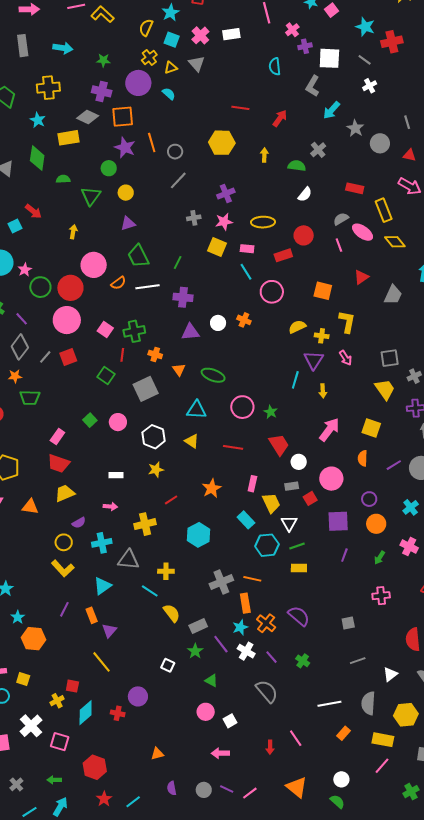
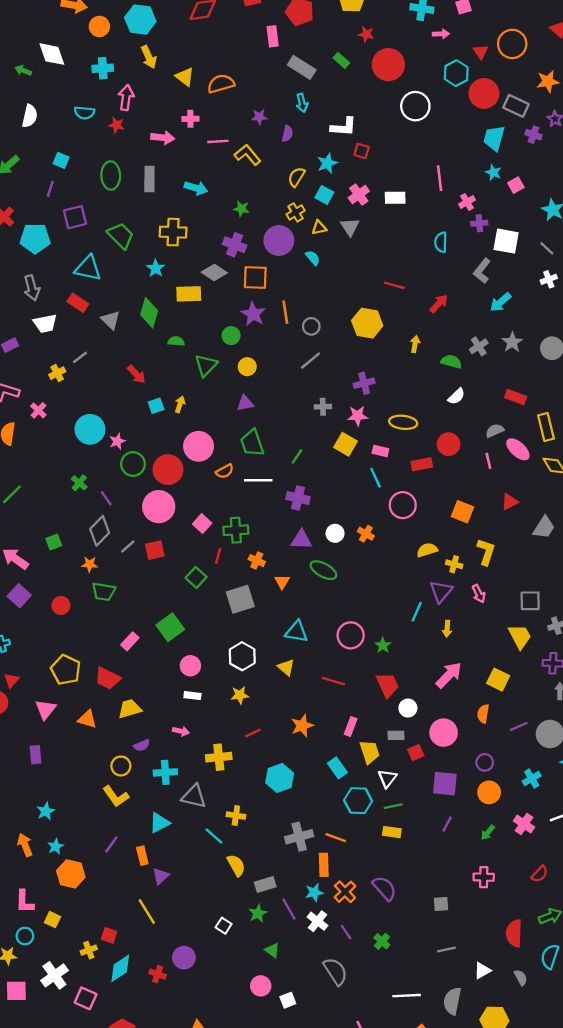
gray star: (355, 128) -> (512, 342), moved
cyan square: (15, 226) -> (156, 406), moved
green ellipse: (213, 375) -> (323, 570), moved
green square: (90, 420) -> (170, 627), size x1.6
pink circle: (118, 422) -> (190, 666), moved
red trapezoid: (59, 463) -> (108, 678), moved

